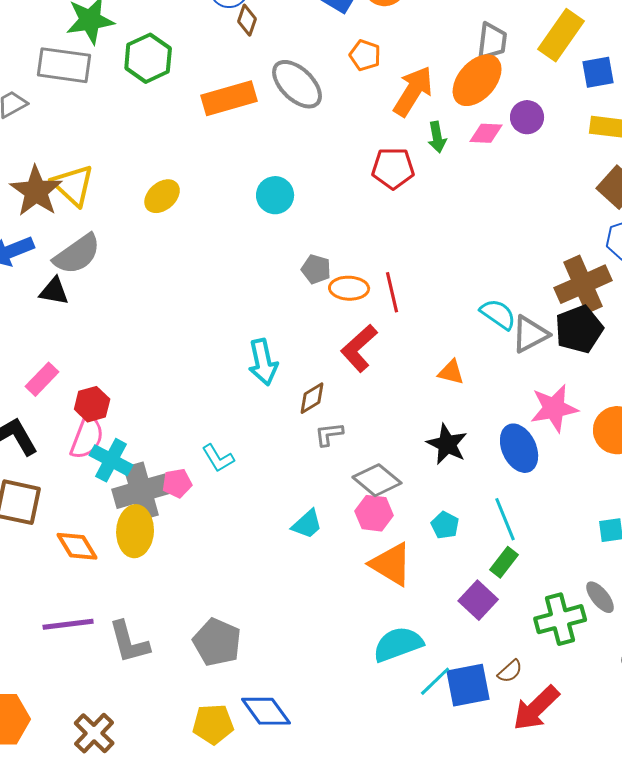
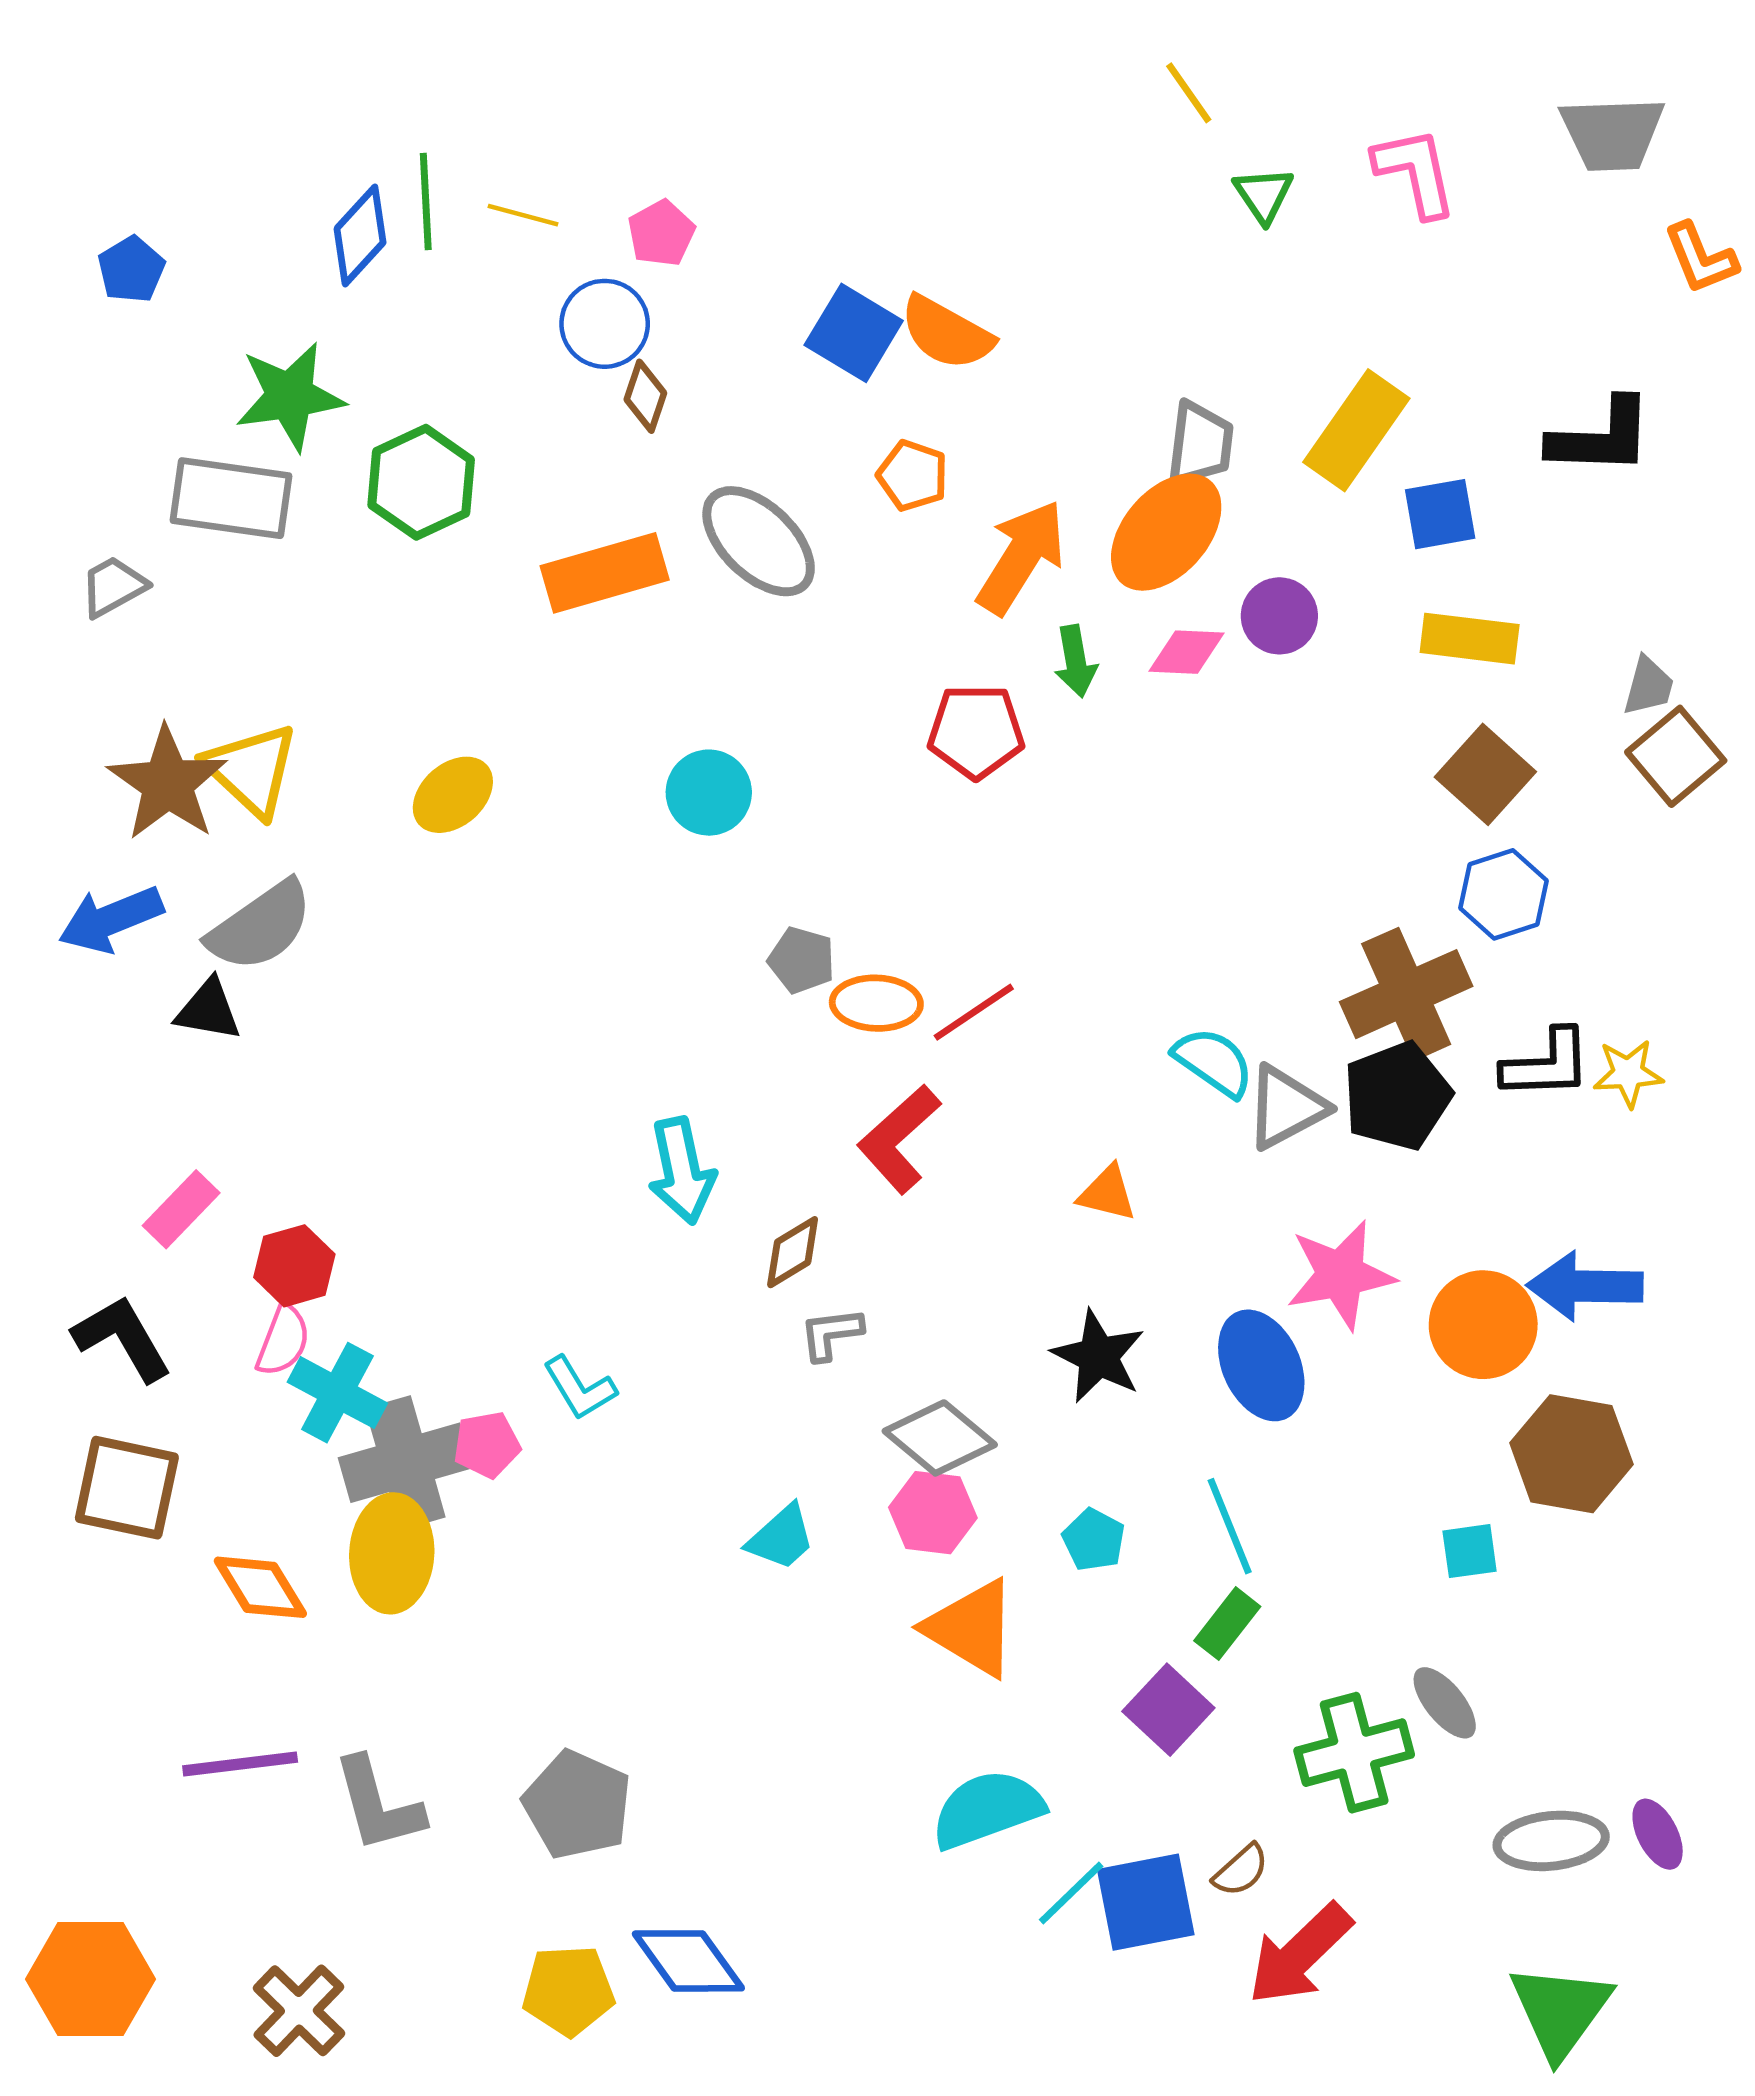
red line: (392, 292) -> (974, 1012), turned 69
pink semicircle: (87, 437) -> (283, 1341), size x0.7

